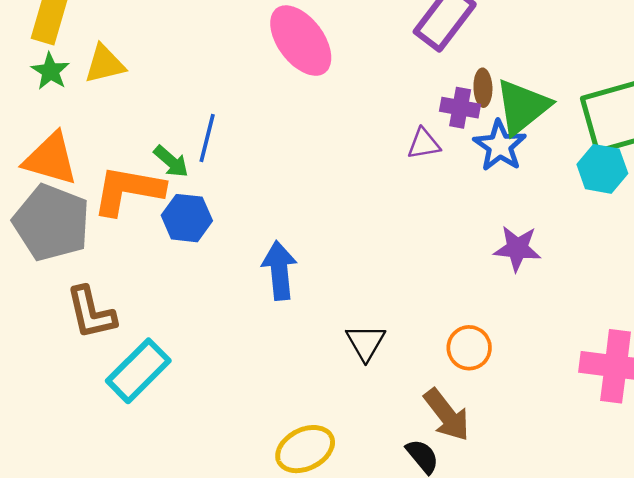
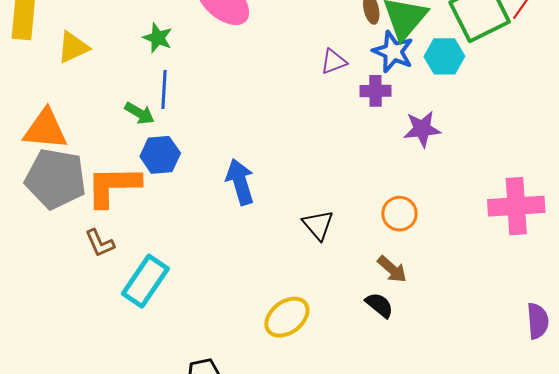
green star: (50, 71) -> (158, 38), moved
purple cross: (460, 108) -> (376, 91), moved
cyan hexagon: (602, 169) -> (444, 56), moved
orange L-shape: (128, 190) -> (113, 186), moved
brown L-shape: (91, 313) -> (100, 243), size x0.7
brown arrow: (447, 415) -> (392, 269), size x0.7

